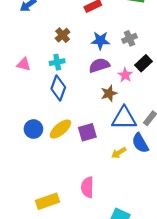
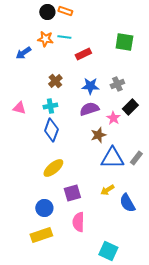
blue circle: (33, 129) -> (44, 208), moved
purple square: (87, 132) -> (72, 193), moved
blue semicircle: (140, 143) -> (127, 203), moved

